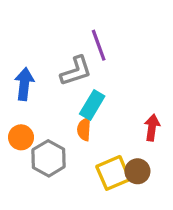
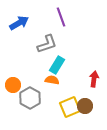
purple line: (99, 45) -> (61, 17), moved
blue arrow: (24, 84) -> (19, 23), moved, turned 54
orange semicircle: (84, 129) -> (52, 80), turned 96

